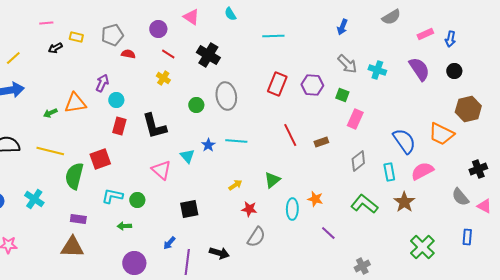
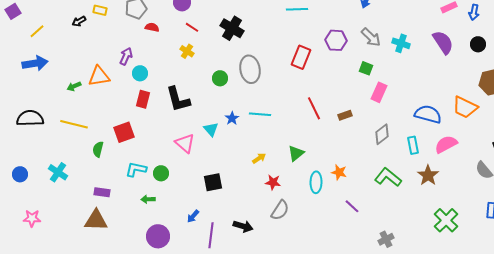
purple hexagon: (312, 85) -> (336, 40), moved
blue semicircle: (404, 141) -> (428, 114), turned -40
green semicircle: (74, 176) -> (98, 149), size x0.6

